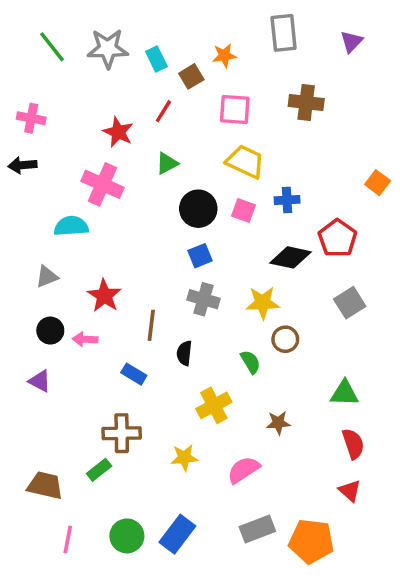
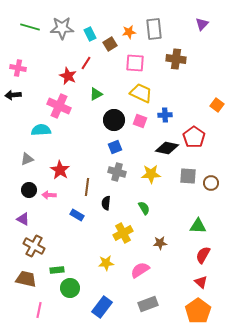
gray rectangle: (284, 33) -> (154, 29), moved
green line: (52, 47) -> (30, 27), turned -36
red line: (163, 111) -> (86, 63), moved
gray square: (350, 303) -> (188, 176), moved, turned 36
brown circle: (285, 339) -> (211, 183), moved
brown cross: (122, 433) -> (34, 246), moved, turned 30
red semicircle: (353, 444) -> (203, 255), turned -132
green rectangle: (99, 470) -> (57, 270), turned 32
green circle: (127, 536) -> (70, 288), moved
orange pentagon: (311, 541) -> (198, 311), moved, turned 30

